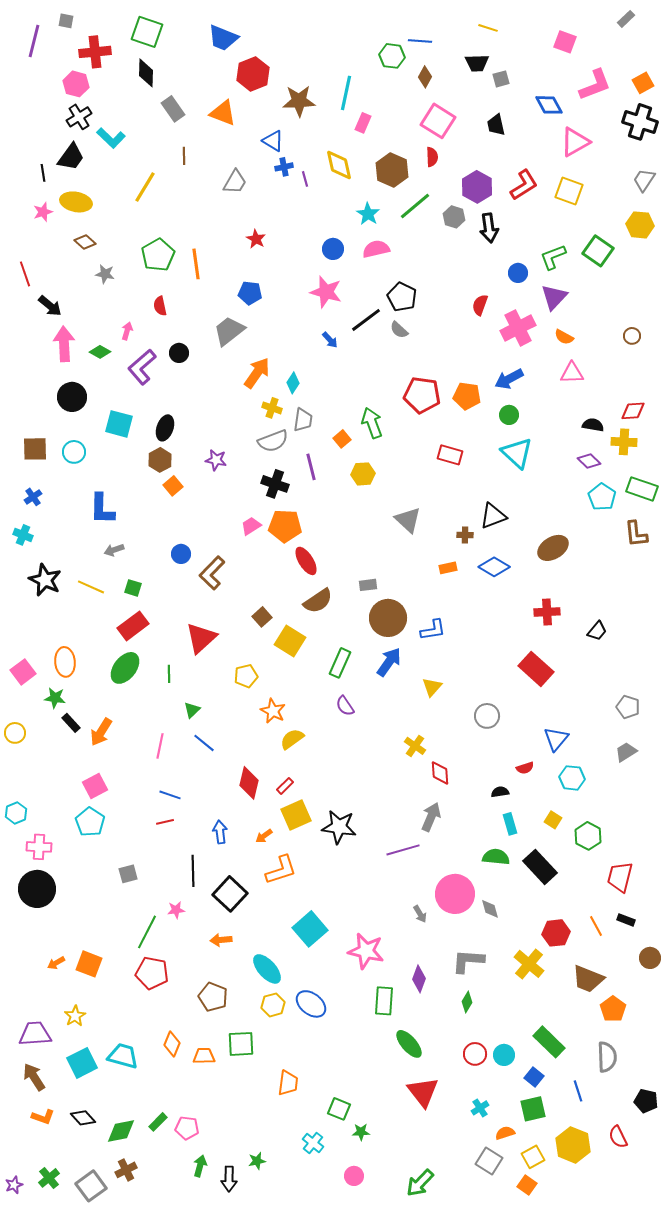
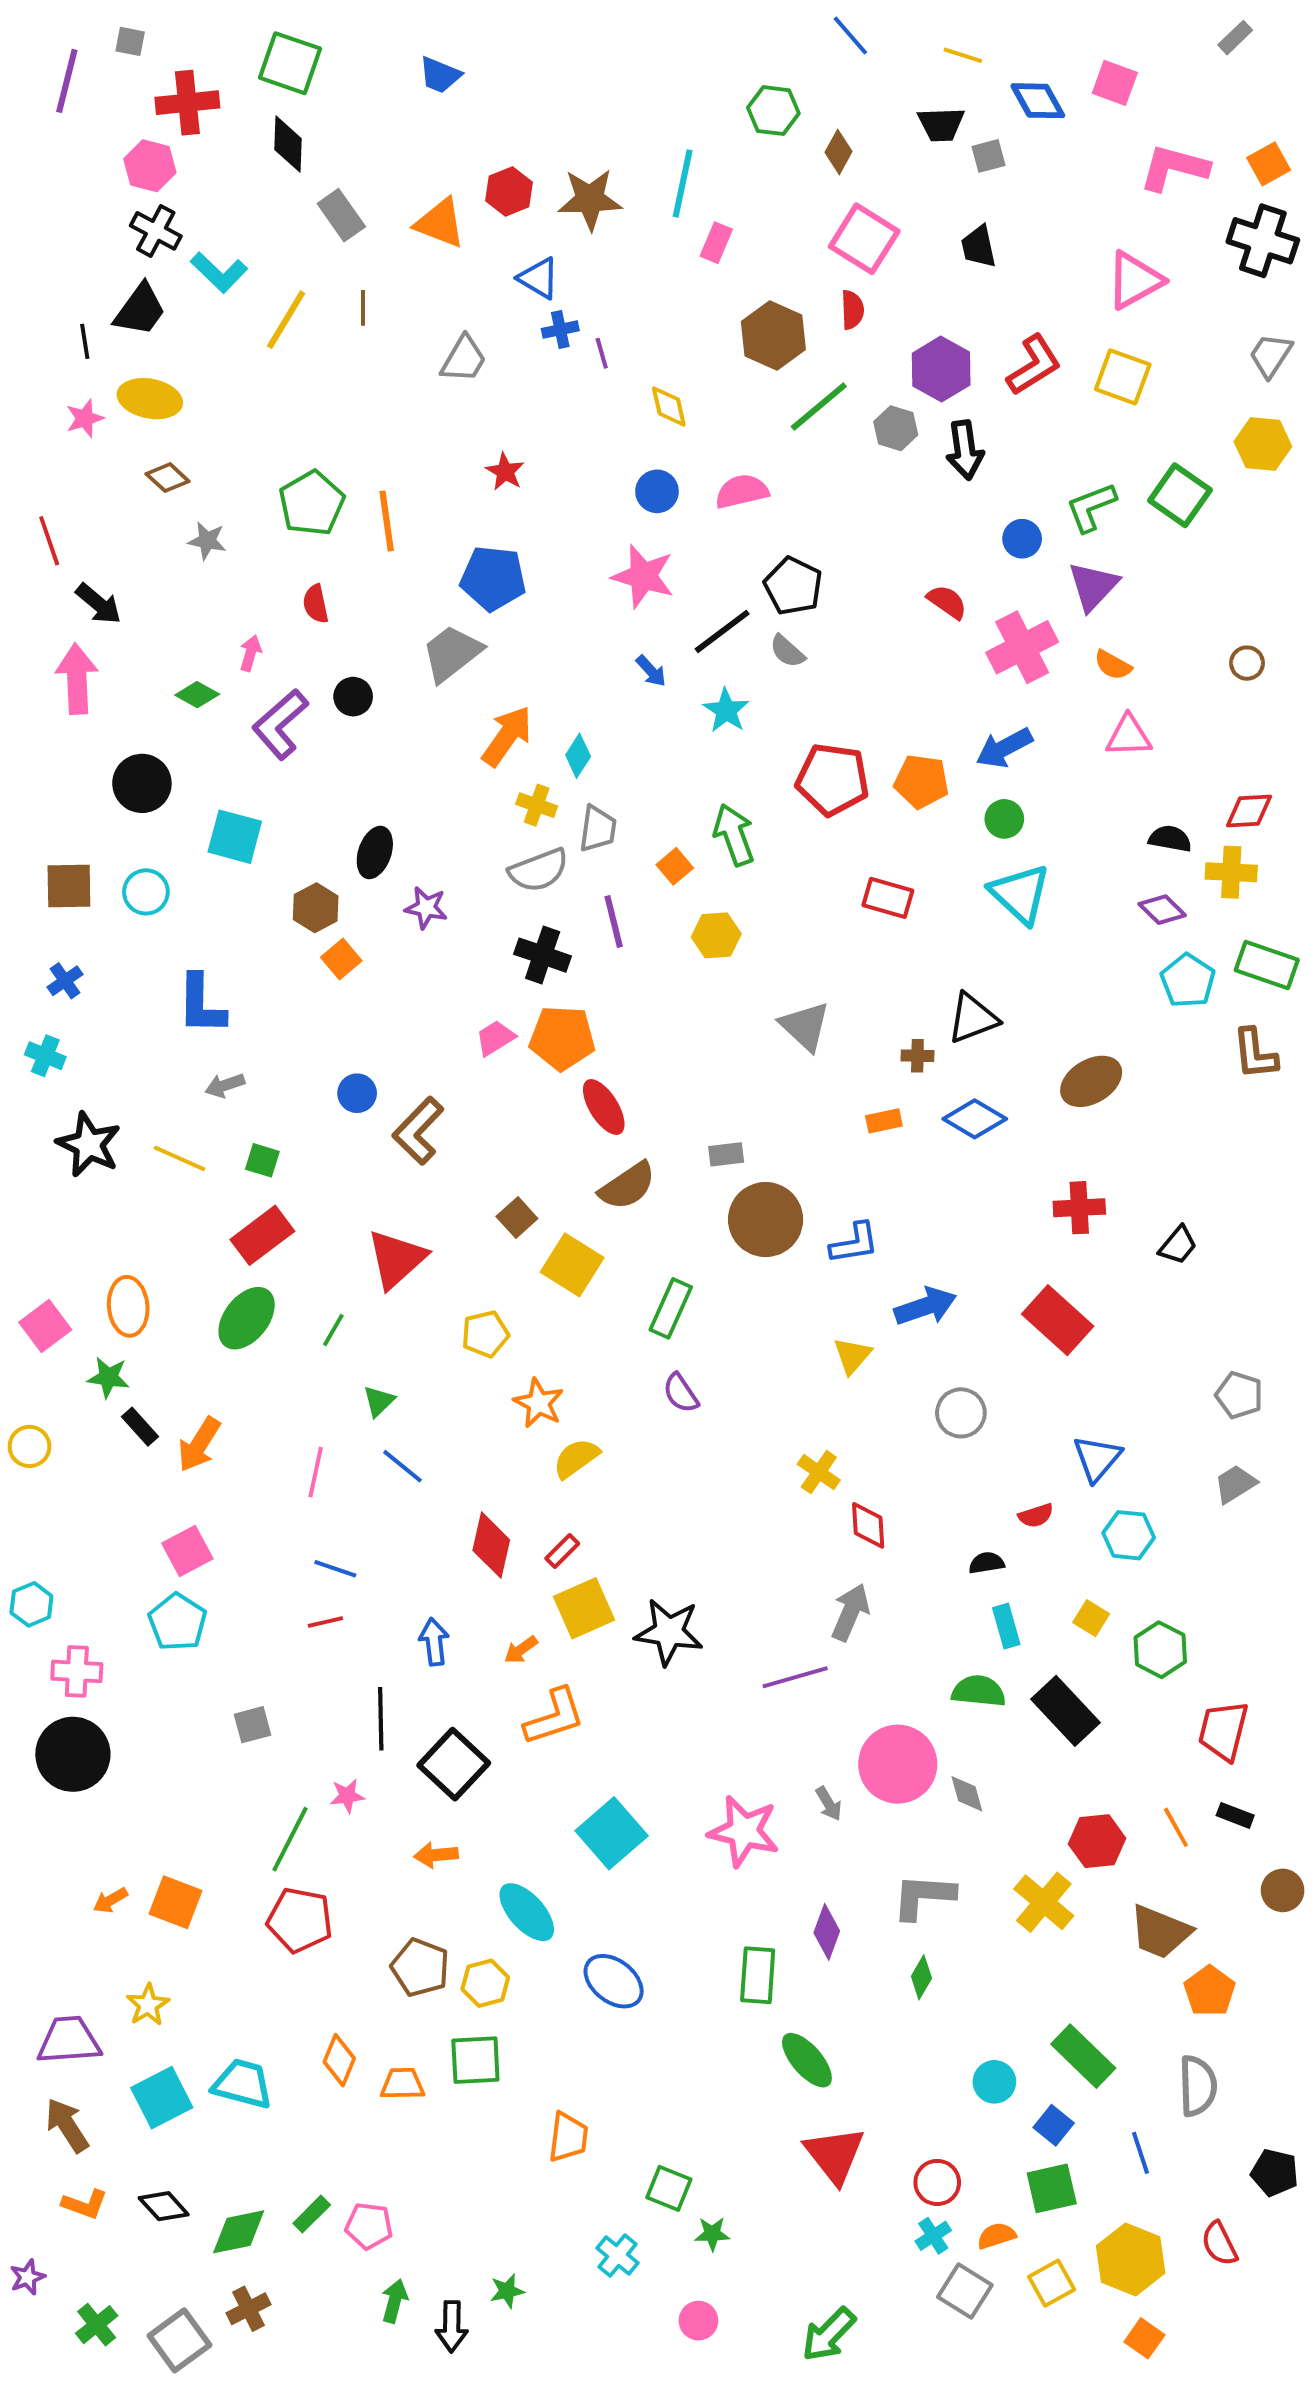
blue trapezoid: (223, 38) -> (440, 75), size x0.7
blue line: (420, 41) -> (850, 36), moved, turned 45
red hexagon: (253, 74) -> (509, 191), moved, size x0.7
pink L-shape: (595, 85) -> (1174, 168), turned -144
blue diamond: (549, 105) -> (1038, 101), moved
black cross: (79, 117) -> (156, 231), turned -30
yellow diamond: (339, 165) -> (669, 407), moved, size x0.7
yellow line: (145, 187) -> (286, 320), moved
cyan star: (368, 214) -> (726, 710), moved
blue pentagon: (250, 293) -> (493, 578), size x1.4
red semicircle: (480, 305) -> (947, 602), turned 105
pink arrow: (64, 344) -> (77, 679), moved
black ellipse: (165, 428) -> (375, 852), moved
blue arrow: (389, 662) -> (925, 1306), moved, turned 36
green line: (169, 674) -> (333, 1330), turned 30
pink star: (366, 951) -> (744, 1831), moved
yellow hexagon: (273, 1005) -> (485, 1983), moved
red circle: (475, 1054) -> (937, 2182), moved
cyan cross: (480, 1108) -> (933, 2236), moved
purple star: (14, 1185) -> (28, 2277), moved
orange square: (527, 1185) -> (1144, 2338), moved

